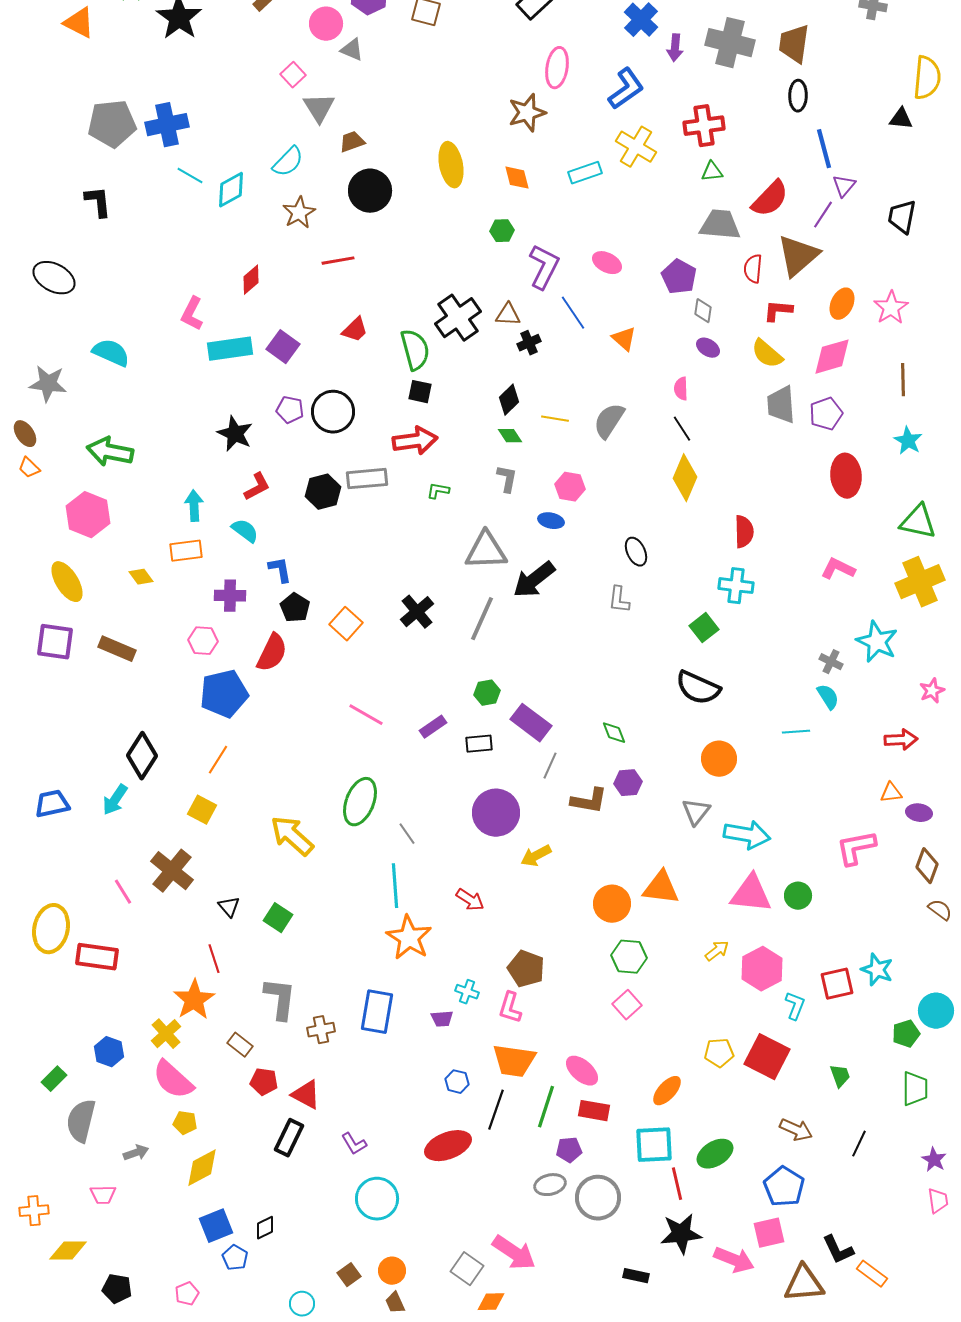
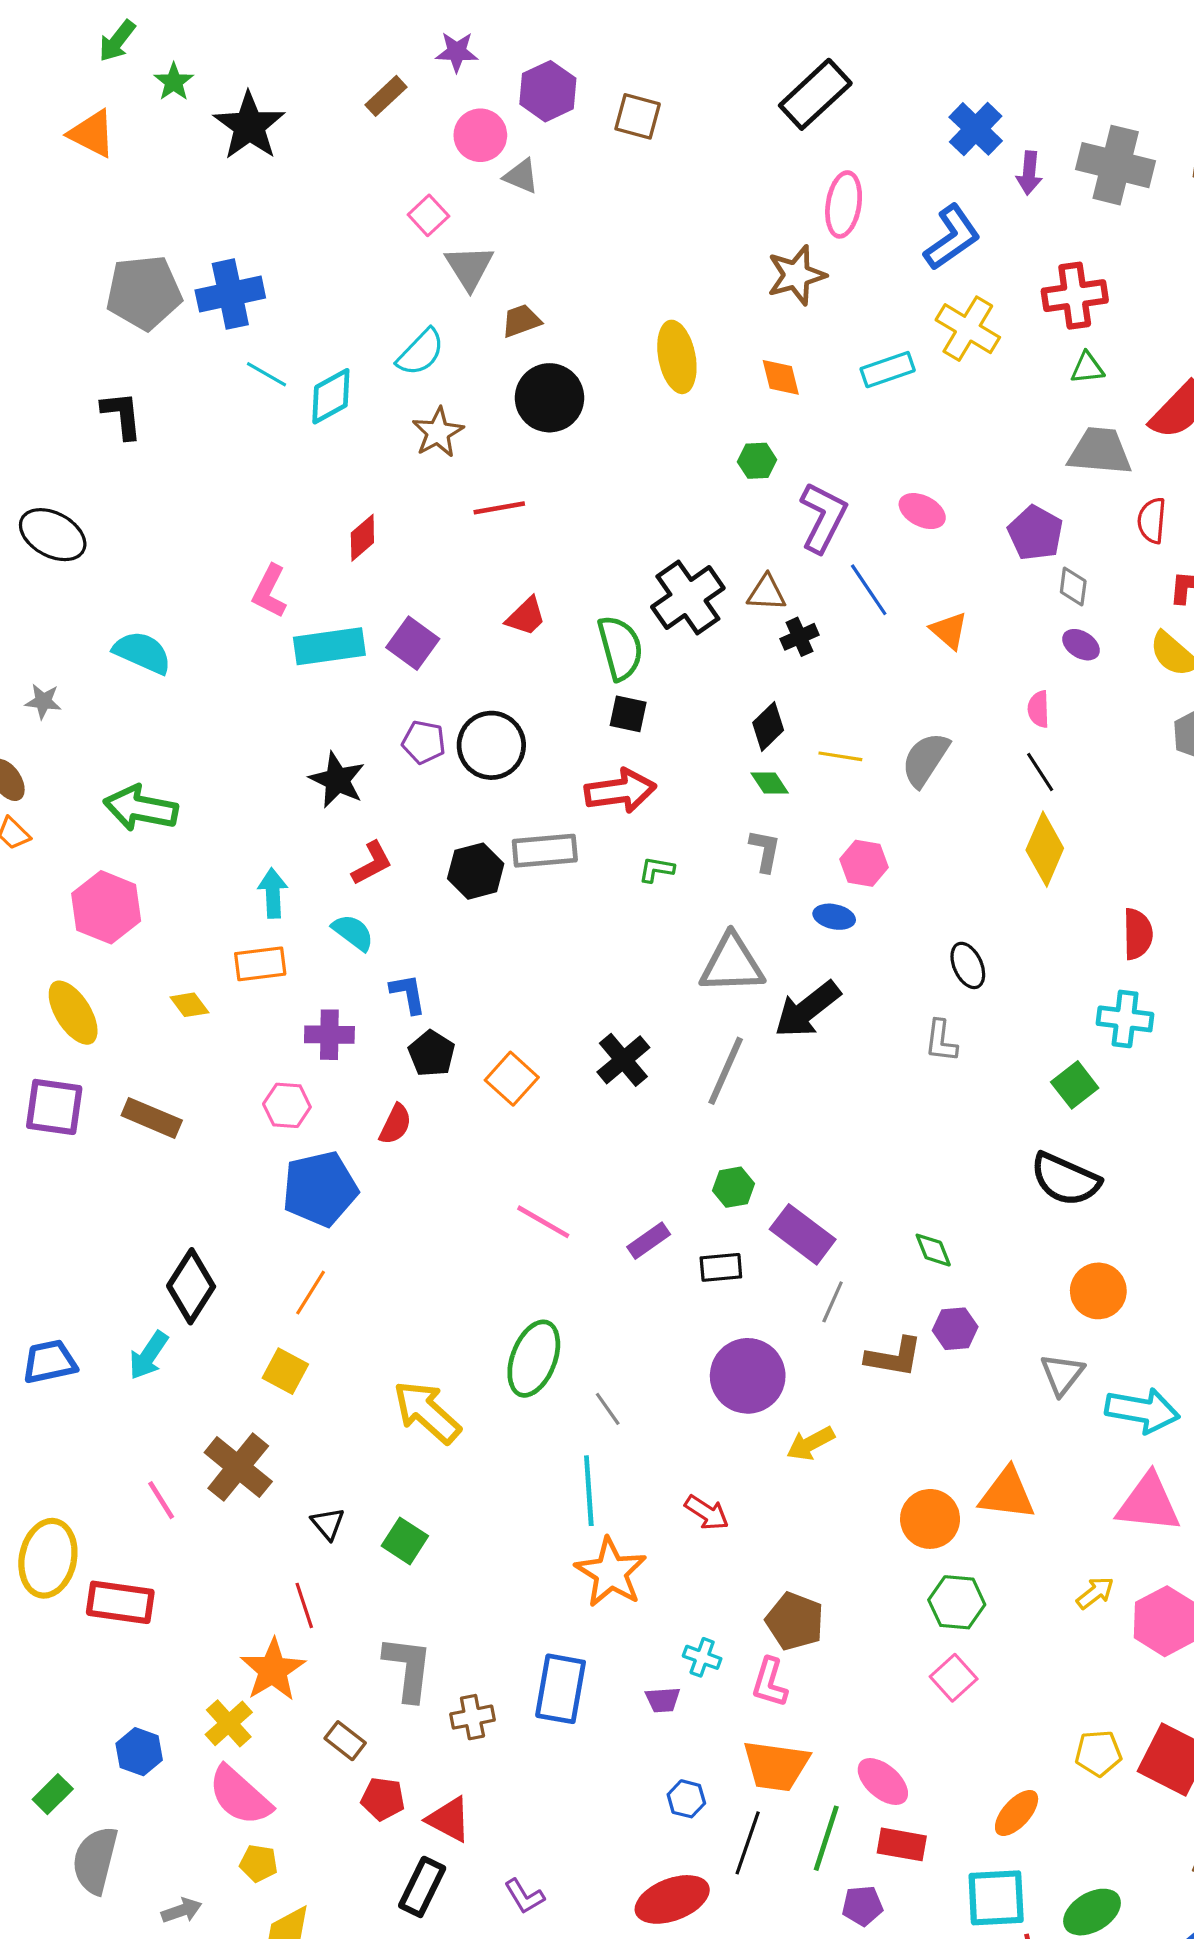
gray star: (48, 384) -> (43, 701), size x0.6
red semicircle: (272, 653) -> (395, 1124), size x0.7

